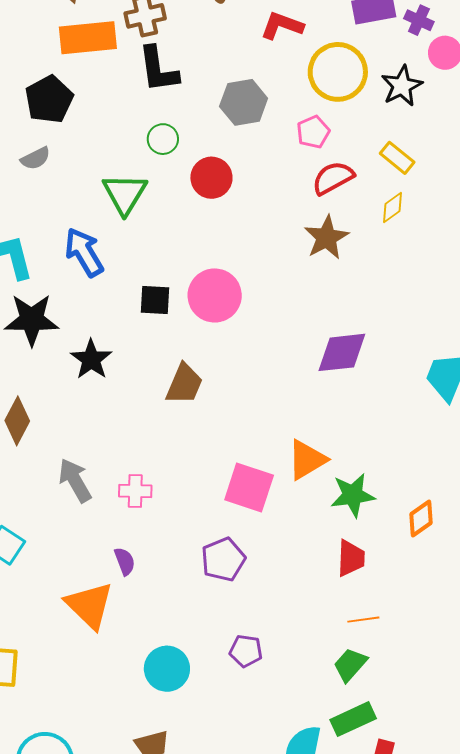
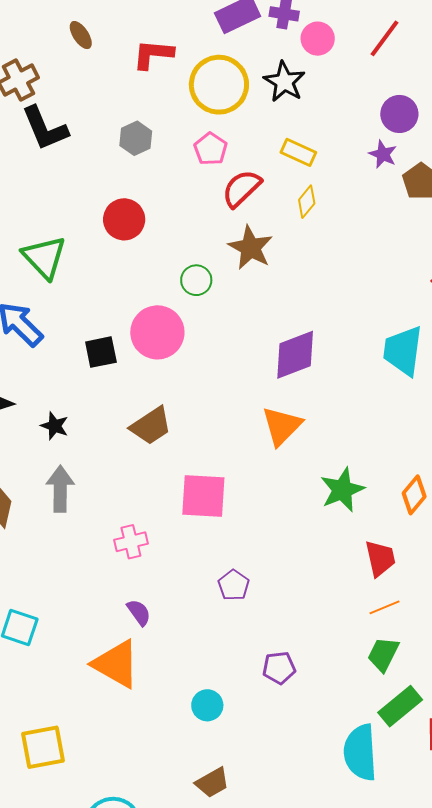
gray hexagon: (244, 102) -> (136, 138), size x0.7
green circle: (163, 139) -> (196, 280), moved
black star: (91, 359) -> (55, 426), size x0.7
brown trapezoid: (184, 384) -> (151, 426), turned 48
orange triangle: (307, 460) -> (282, 426), moved
gray arrow: (75, 480) -> (60, 489), moved, turned 45
pink square: (249, 487) -> (203, 496), moved
red trapezoid: (351, 558) -> (380, 558), moved
purple pentagon: (223, 559) -> (234, 585), size x0.7
cyan circle: (167, 669) -> (207, 705), size x0.7

